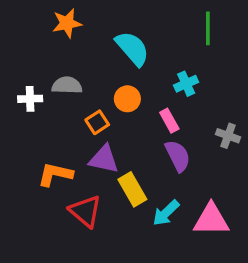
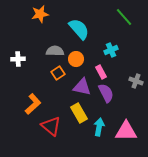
green line: (208, 28) -> (124, 17), turned -42
gray semicircle: (67, 85) -> (55, 51), moved
purple triangle: (104, 159) -> (82, 87), moved
orange L-shape: (55, 174) -> (33, 104), turned 125
cyan arrow: (166, 213) -> (99, 127), turned 144

